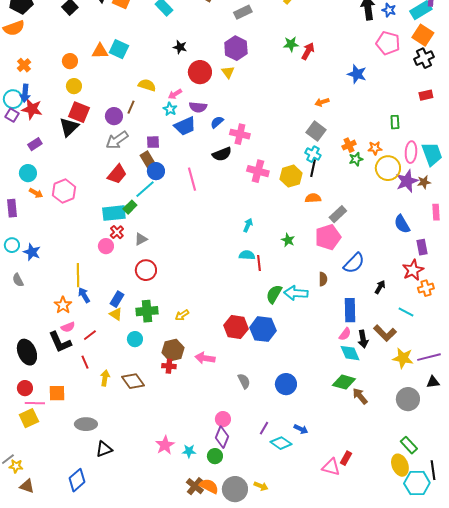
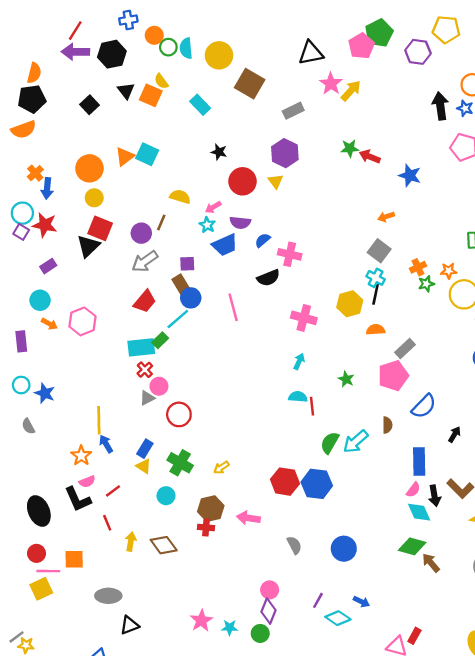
orange triangle: (100, 51) -> (125, 157), turned -36
red arrow: (308, 51) -> (370, 157), turned -96
orange circle: (70, 61) -> (89, 168), size x1.5
blue star: (357, 74) -> (410, 175), moved
blue arrow: (25, 93) -> (47, 188), moved
pink cross: (258, 171) -> (304, 318), moved
gray triangle: (141, 239) -> (147, 398), moved
pink circle: (106, 246) -> (159, 386), moved
cyan arrow: (296, 293) -> (356, 442), turned -45
green cross: (147, 311) -> (180, 463), turned 35

